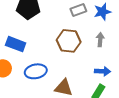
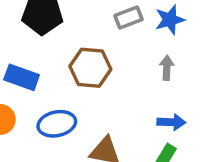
brown hexagon: (69, 41) -> (90, 68), moved

